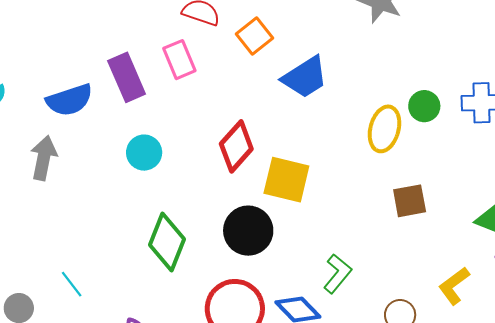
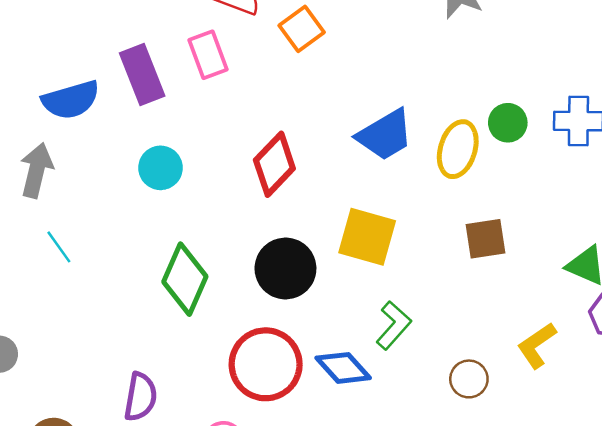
blue trapezoid: (305, 77) -> (385, 135), moved
yellow square: (286, 180) -> (367, 237), moved
cyan line: (72, 284) -> (59, 247), moved

